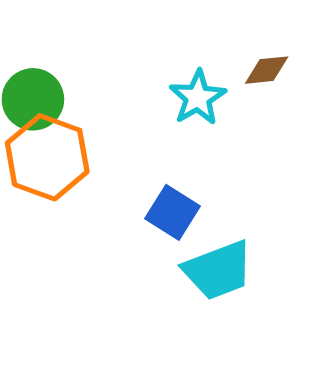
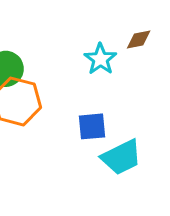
blue square: (173, 212) -> (92, 126), turned -32

